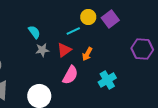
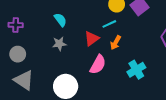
cyan line: (73, 31) -> (109, 24), moved
gray star: (42, 50) -> (59, 44), moved

